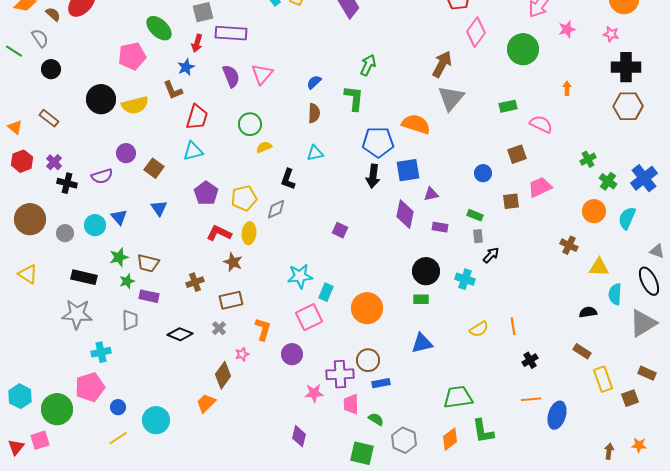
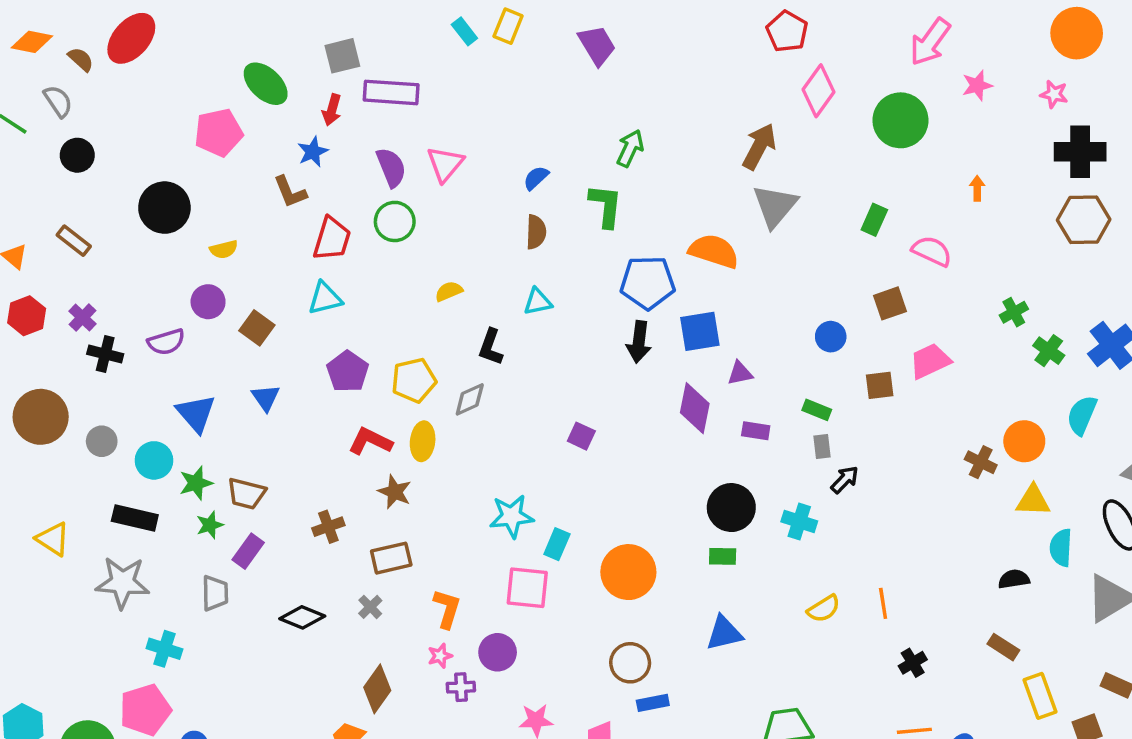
yellow semicircle: (135, 105) -> (224, 249), moved, size x0.6
green rectangle: (508, 106) -> (874, 220), turned -54
green circle: (250, 124) -> (395, 221), moved
orange circle: (594, 211) -> (1024, 441), moved
blue triangle: (119, 217) -> (196, 413), size x1.4
cyan circle: (95, 225) -> (154, 460), moved
yellow triangle: (28, 274) -> (53, 539), moved
purple rectangle: (149, 296) -> (248, 551), turned -66
pink square: (309, 317) -> (527, 588), turned 32
cyan cross: (101, 352) -> (164, 649), turned 30
pink star: (242, 354) -> (440, 656), moved
purple cross: (340, 374) -> (461, 687), moved, size x0.6

